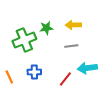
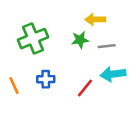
green star: (46, 28) -> (80, 40), moved
gray line: (71, 46) -> (107, 46), moved

